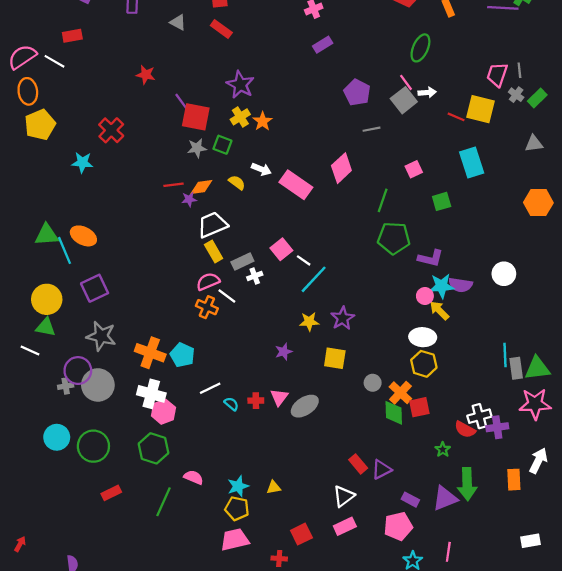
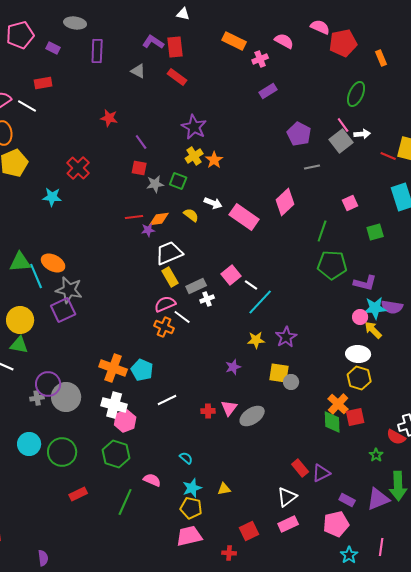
red square: (196, 117) -> (139, 168), moved, size x0.6
gray star: (101, 336) -> (69, 290), moved
gray circle: (373, 383) -> (291, 382), moved
cyan semicircle: (231, 404) -> (186, 458), moved

